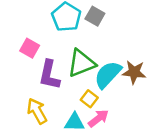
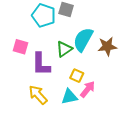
green triangle: (82, 63) -> (64, 49), size x0.7
cyan semicircle: (108, 75) -> (83, 39), moved

